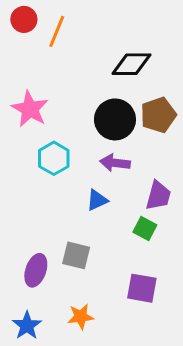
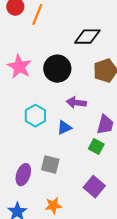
black circle: (115, 119) -> (57, 69), moved
cyan hexagon: (54, 158) -> (35, 116), moved
purple square: (142, 288) -> (94, 187), turned 30

